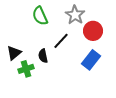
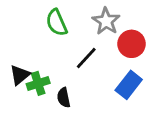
black semicircle: (43, 56) -> (64, 98), moved
green cross: (26, 69) -> (38, 83), moved

